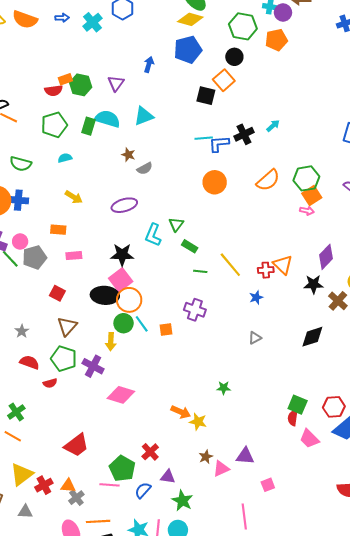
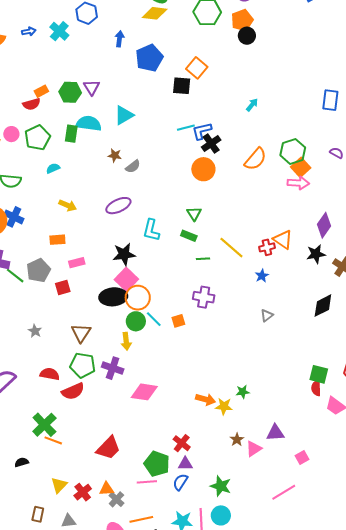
blue pentagon: (188, 50) -> (149, 58), moved
black circle: (234, 57) -> (247, 36), moved
blue arrow: (149, 65) -> (120, 39), moved
green hexagon: (81, 85) -> (70, 92), moved
black cross: (244, 134) -> (211, 144), moved
blue cross: (18, 200) -> (14, 217), turned 30
pink arrow: (307, 211) -> (298, 183), size x1.5
green triangle: (176, 224) -> (194, 214), moved
pink circle: (20, 241) -> (11, 134), moved
red square: (57, 293) -> (63, 287), moved, turned -35
gray star: (22, 331) -> (35, 331), moved
red semicircle: (50, 383) -> (73, 391), size x1.6
green star: (224, 388) -> (243, 392), moved
green cross: (16, 412) -> (44, 425), size x1.4
orange line: (13, 436) -> (53, 440), moved
yellow triangle: (22, 474) -> (59, 485), size x0.7
purple triangle: (168, 477) -> (185, 464), moved
pink line: (244, 517) -> (284, 492), turned 75

